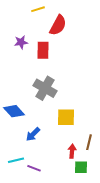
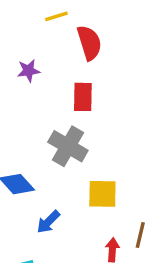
red semicircle: (58, 25) -> (89, 43), turned -45
red rectangle: (43, 50) -> (83, 97), moved

